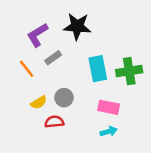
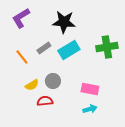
purple L-shape: (37, 35) -> (21, 18), moved
cyan rectangle: (98, 69) -> (69, 50), moved, turned 70
green cross: (129, 71) -> (107, 47), moved

